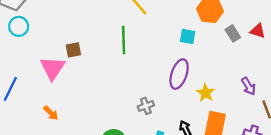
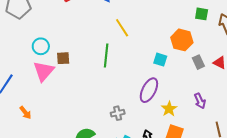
cyan circle: (19, 26) -> (41, 46), moved
purple arrow: (248, 86) -> (200, 101), moved
orange arrow: (51, 113) -> (25, 113), moved

